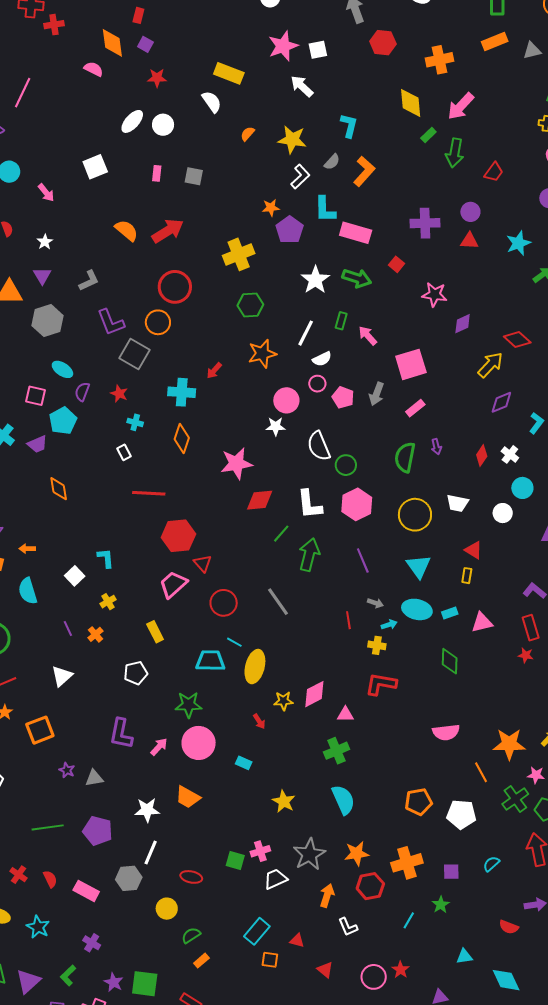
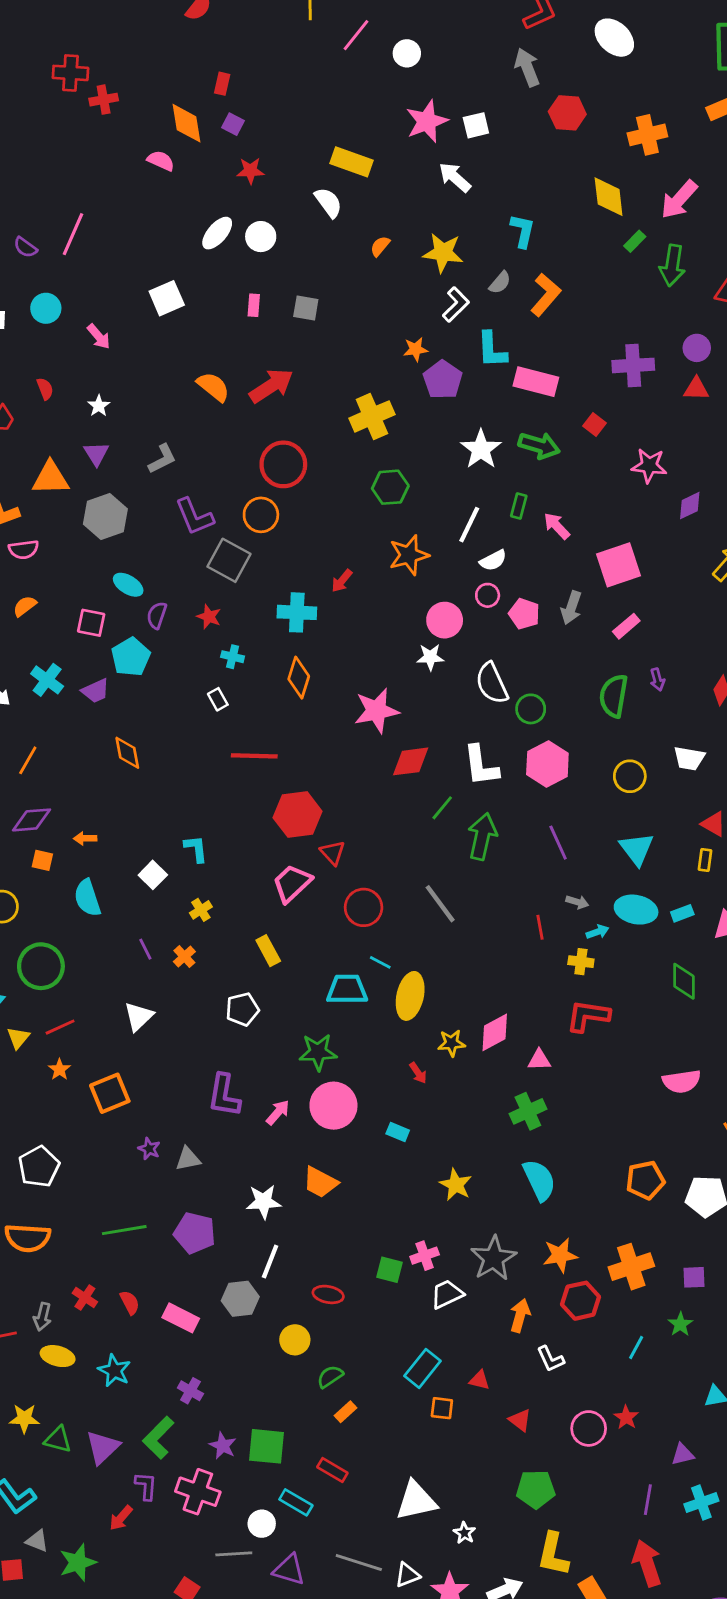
pink line: (23, 93) -> (73, 234), moved
yellow circle: (415, 515) -> (630, 776), size x0.7
green L-shape: (68, 975) -> (158, 1438), size x1.4

